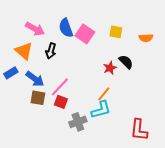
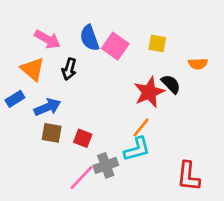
orange semicircle: (146, 38) -> (198, 64), moved
red star: (110, 68) -> (149, 92), size x1.6
blue arrow: (35, 79) -> (47, 107), turned -60
pink line: (60, 87) -> (81, 178), moved

